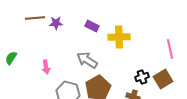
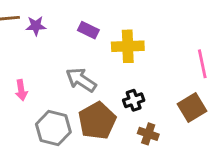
black cross: (142, 77) -> (134, 100), moved

